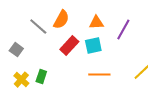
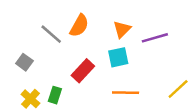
orange triangle: (96, 23) -> (122, 29), turned -42
purple line: (123, 30) -> (155, 38), turned 45
red rectangle: (69, 46) -> (83, 71), moved

